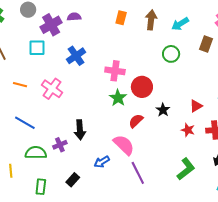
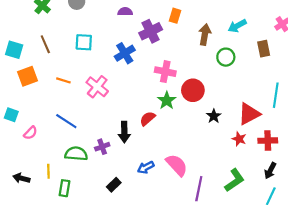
brown arrow: (151, 20) -> (205, 34), moved
purple cross: (51, 25) -> (151, 31), moved
brown rectangle: (206, 44) -> (264, 49), turned -35
red triangle: (196, 106) -> (249, 114), size x1.6
red semicircle: (136, 121) -> (148, 119), moved
pink semicircle: (124, 145) -> (177, 165), moved
purple line: (138, 173) -> (199, 189), moved, turned 35
green rectangle: (41, 187) -> (65, 188), moved

